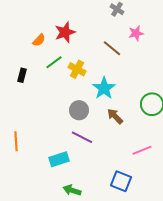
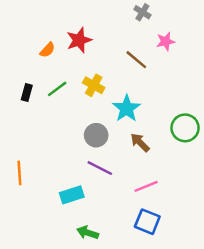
green line: (54, 62) -> (57, 89), moved
pink line: (142, 150) -> (146, 186), moved

